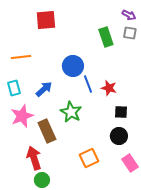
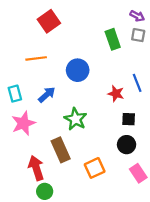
red square: (46, 20) -> (49, 21), turned -30
orange line: (21, 57) -> (36, 58), moved
blue line: (88, 84) -> (137, 83), moved
brown rectangle: (47, 131) -> (61, 150), moved

